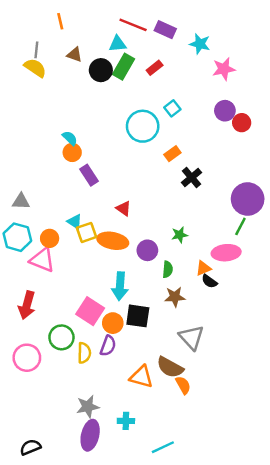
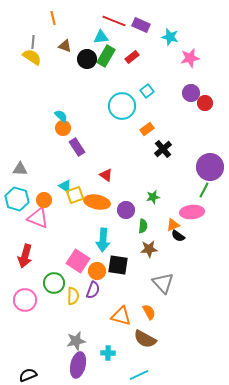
brown semicircle: (170, 367) -> (145, 339), moved
orange semicircle: (183, 385) -> (149, 312), moved

